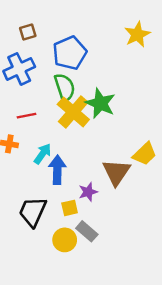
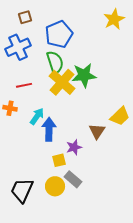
green star: (100, 103) -> (84, 75), turned -30
brown triangle: (116, 172) -> (97, 131), size x0.7
black trapezoid: (33, 212) -> (22, 190), moved

